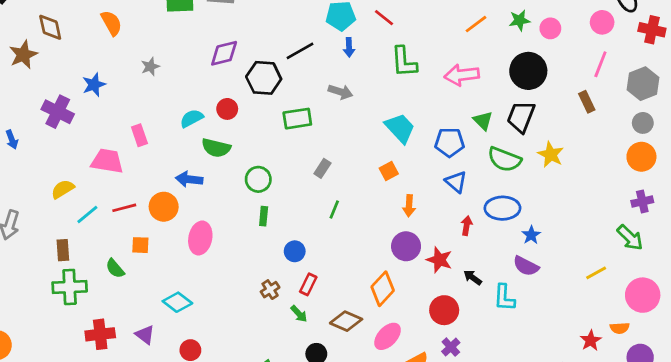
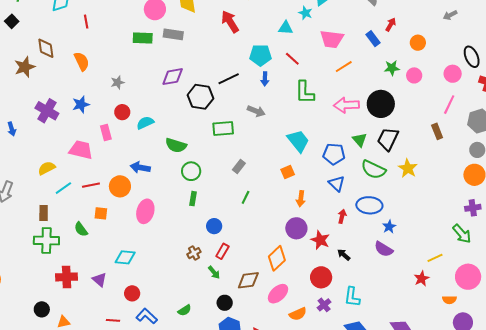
orange semicircle: (111, 23) -> (82, 61), moved
orange line: (476, 24) -> (344, 67), moved
black circle: (528, 71) -> (381, 104), moved
blue star: (94, 85) -> (81, 104), moved
red circle: (227, 109) -> (122, 112), moved
green semicircle: (216, 148) -> (176, 145), moved
cyan L-shape: (504, 298) -> (352, 297), moved
cyan diamond: (177, 302) -> (125, 257), turned -35
brown diamond: (346, 321) -> (248, 280), turned -35
red star: (591, 340) -> (422, 279), moved

